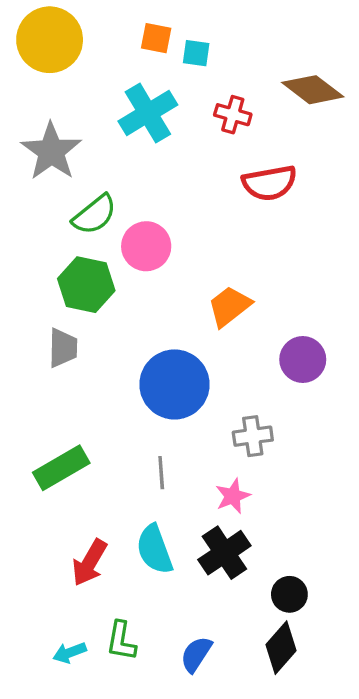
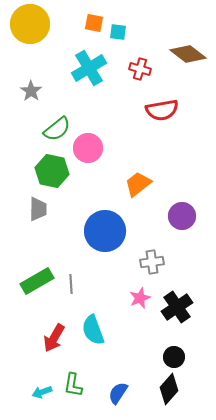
gray star: (51, 151) -> (31, 91), size x0.6
gray line: (161, 473) -> (71, 284), moved
black cross: (224, 553) -> (177, 307), moved

